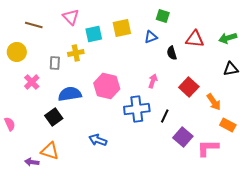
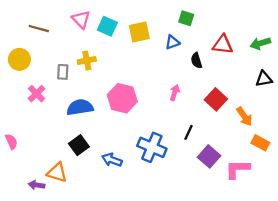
cyan square: (94, 34) -> (107, 26), moved, turned 36
blue cross: (137, 109) -> (152, 147), moved, turned 30
black square: (54, 117) -> (79, 145), moved

